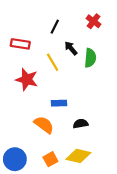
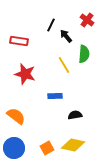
black arrow: (71, 48) -> (66, 36), moved
yellow line: (53, 62) -> (64, 65), moved
orange semicircle: (44, 125) -> (16, 116), moved

